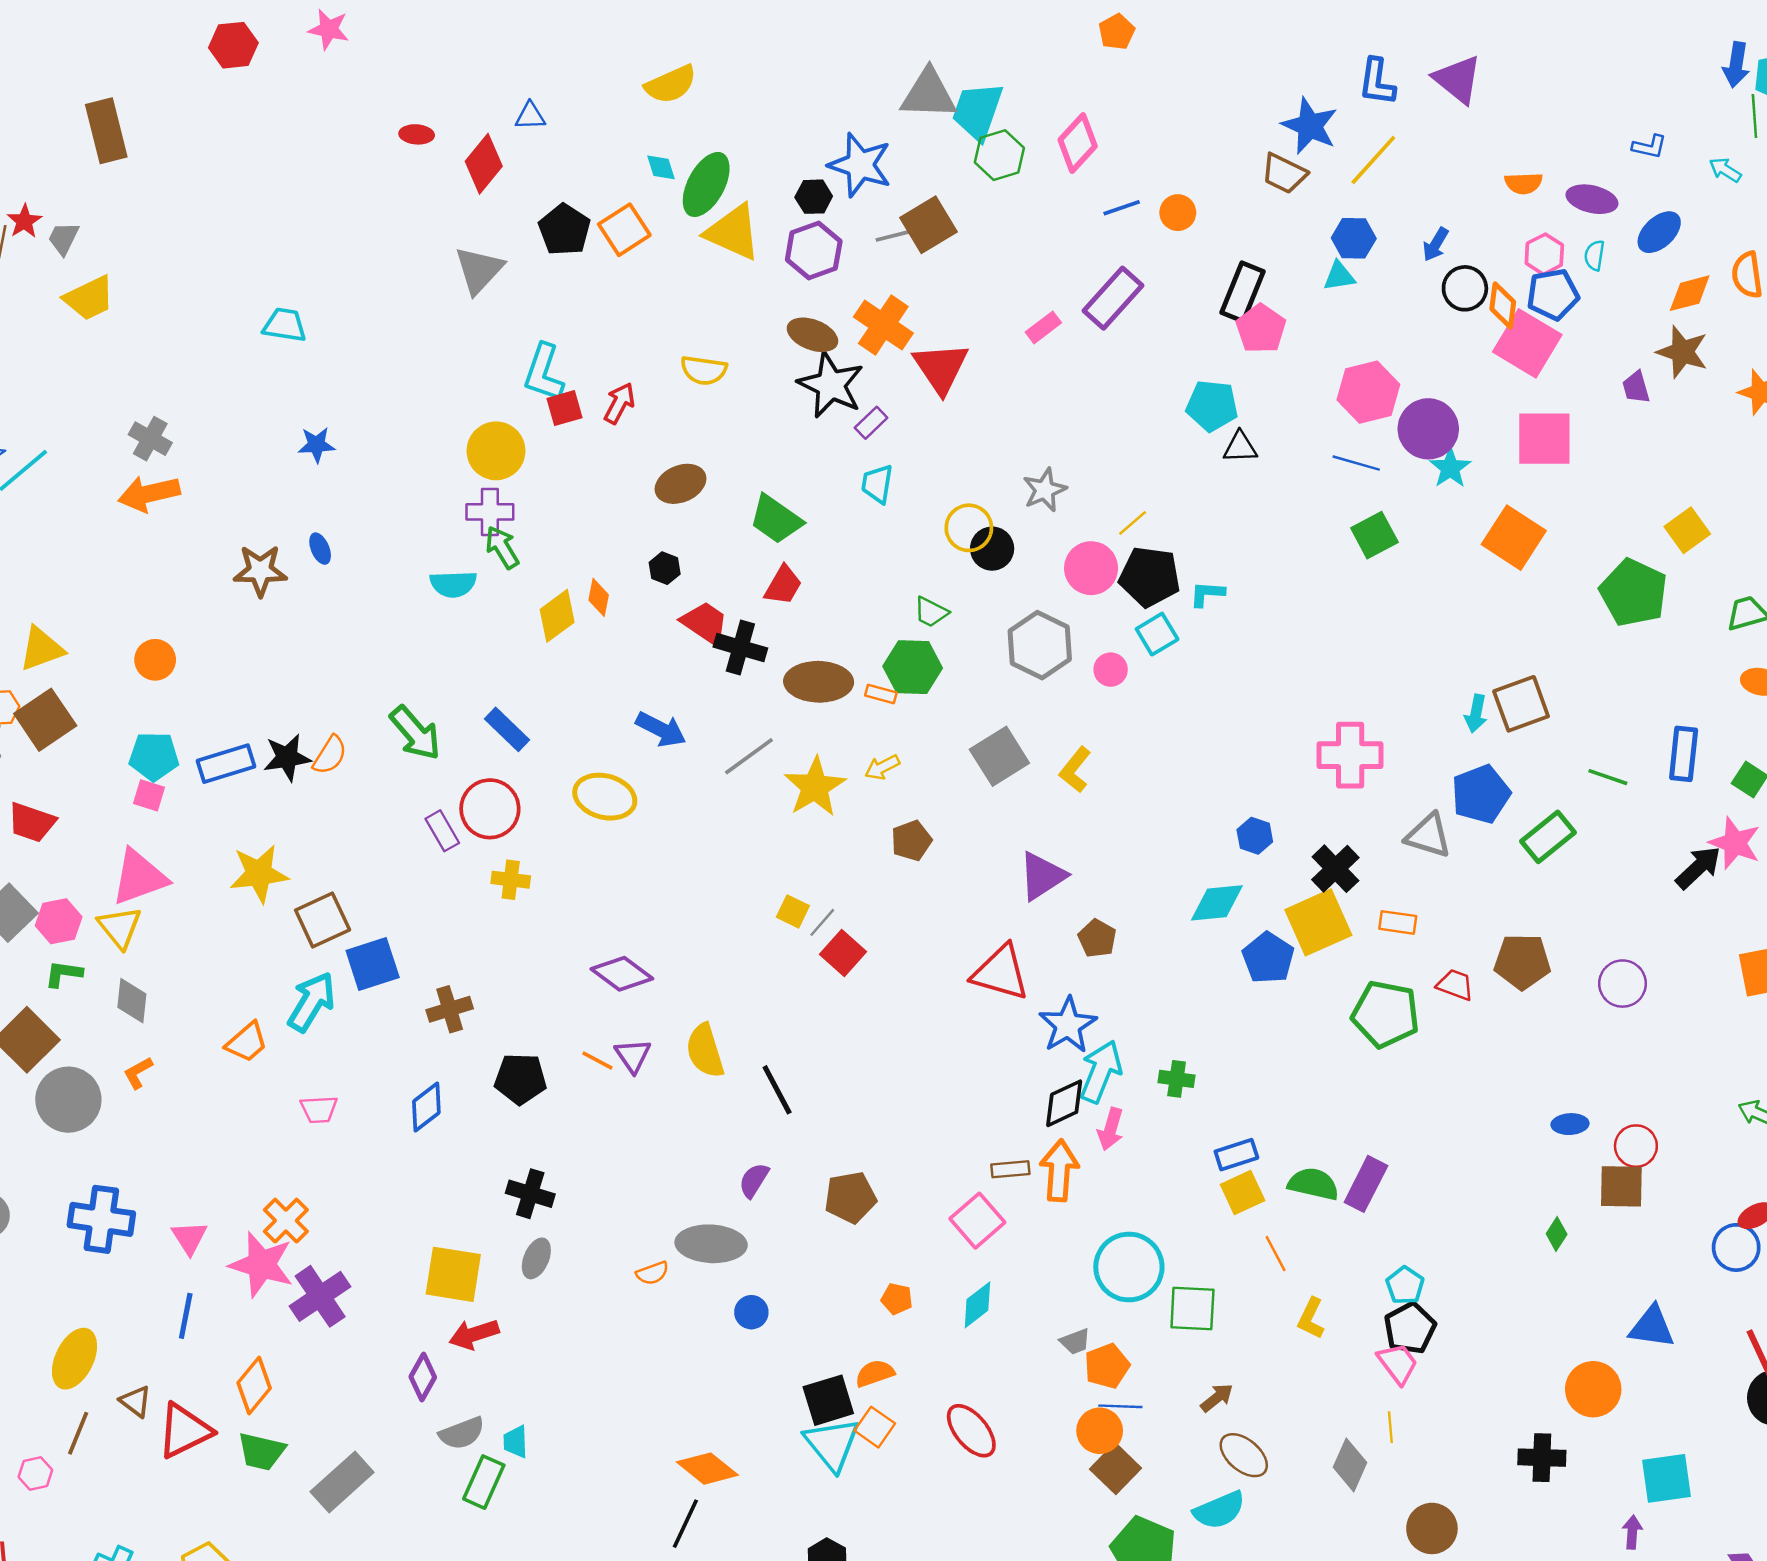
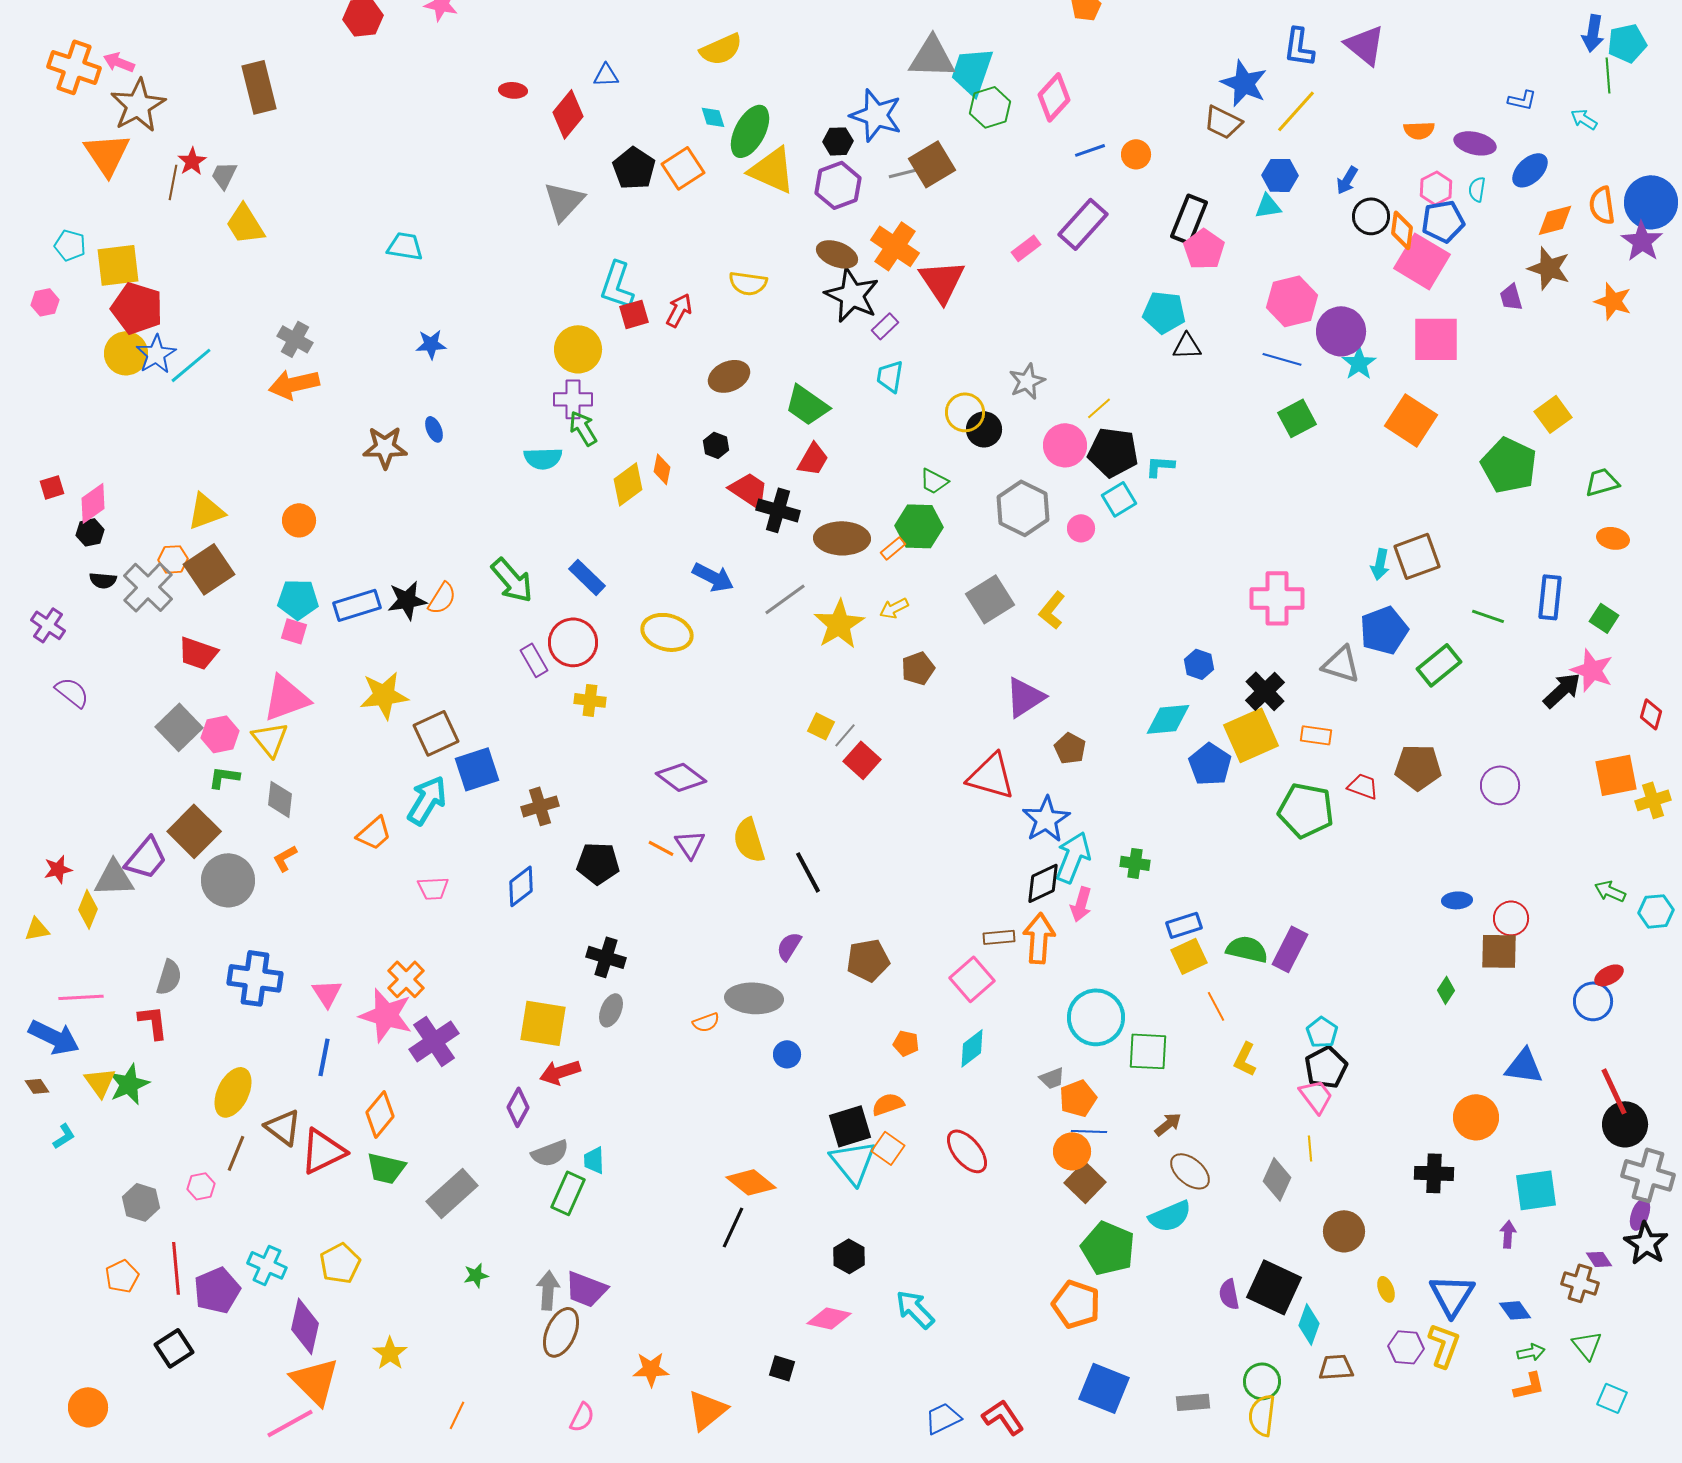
yellow trapezoid: (89, 298) -> (245, 224), turned 84
orange rectangle: (881, 694) -> (893, 548), turned -55
brown triangle: (136, 1401) -> (283, 1127), size x1.4

